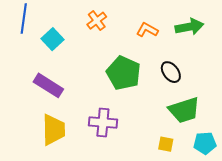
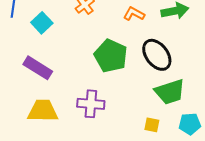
black ellipse: (171, 72) -> (157, 55), size x1.5
yellow trapezoid: (54, 130) -> (43, 111), turned -88

